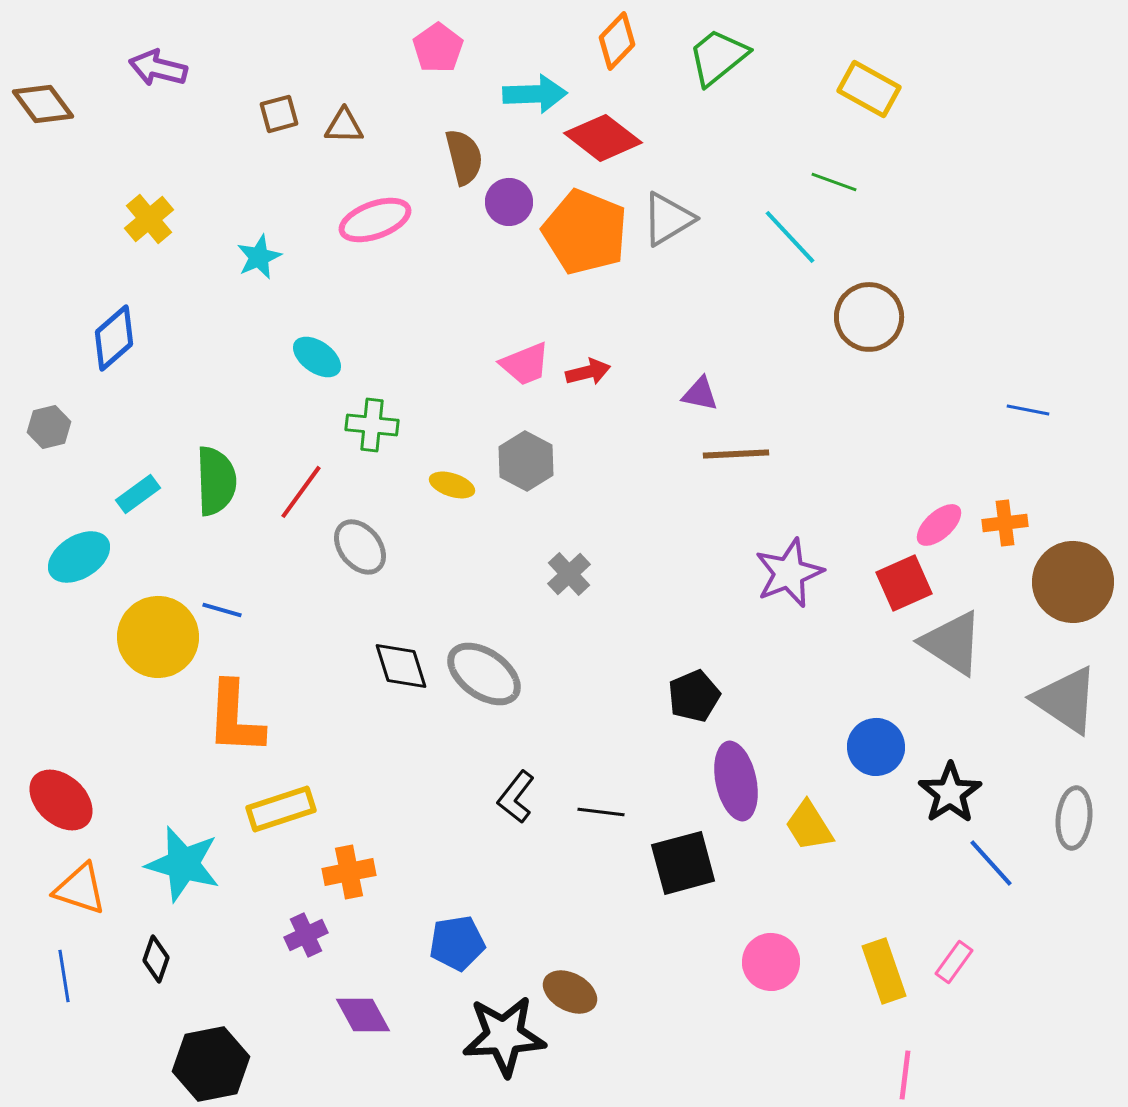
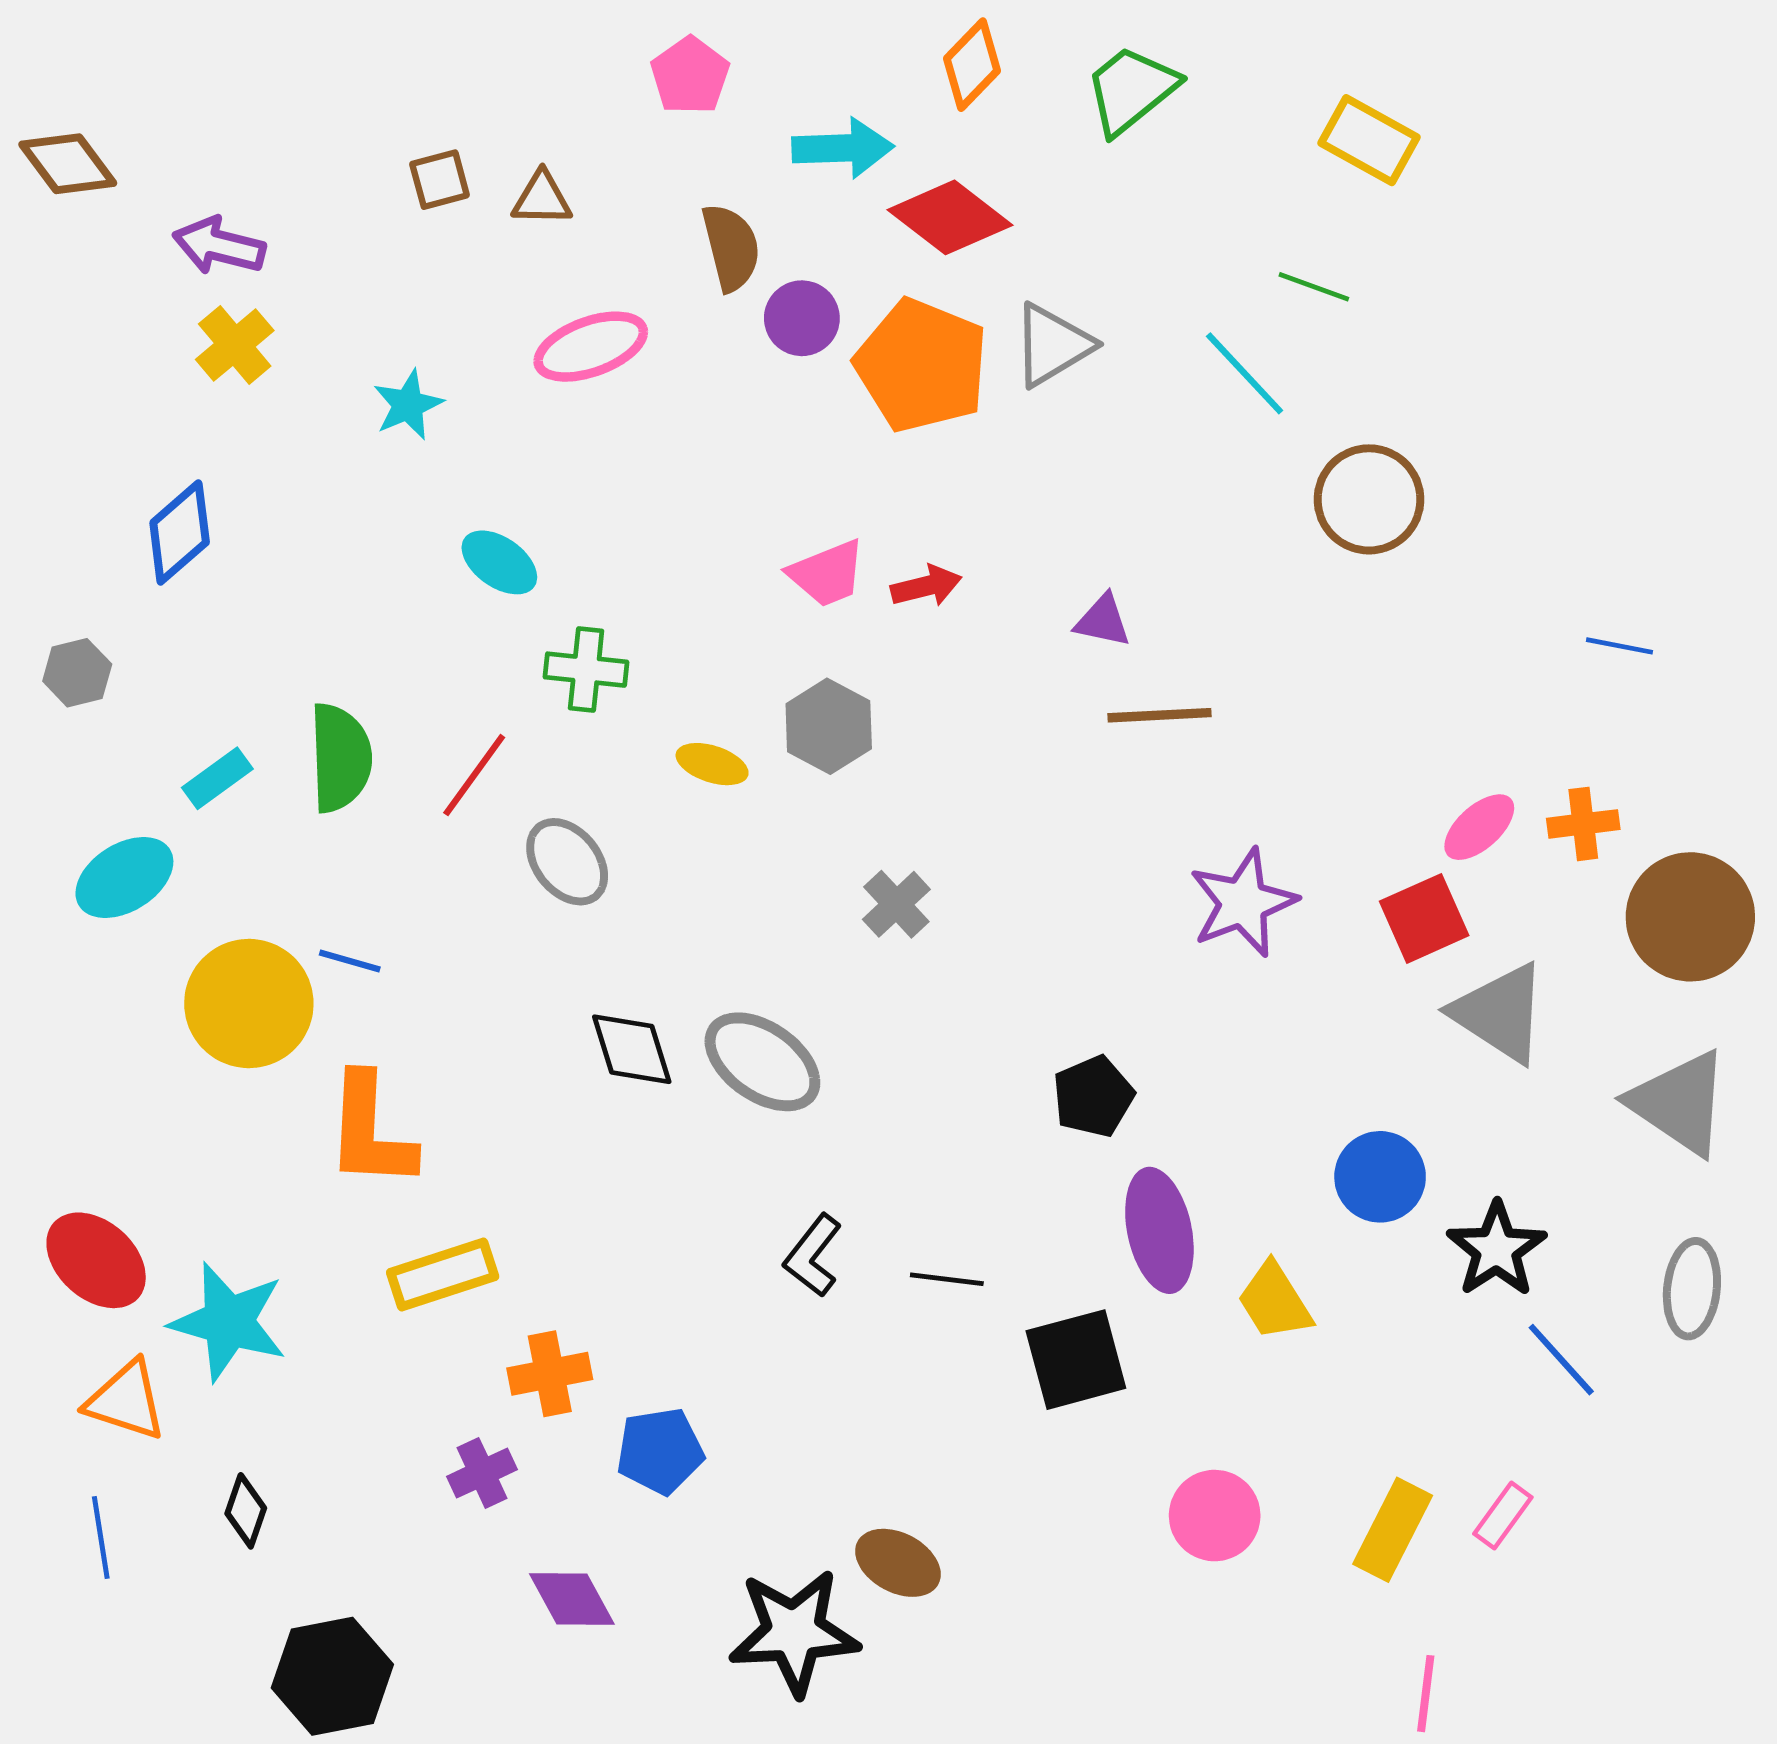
purple arrow: (158, 68) -> (219, 246), moved
cyan star: (183, 864) -> (228, 1322), moved
blue pentagon: (457, 943) -> (660, 1451), moved
yellow rectangle: (884, 971) -> (1393, 1530), turned 46

